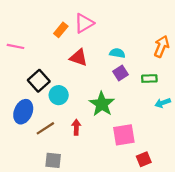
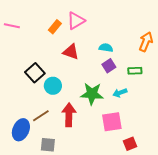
pink line: (15, 46) -> (12, 26), moved
cyan arrow: (163, 103) -> (120, 93), moved
green star: (102, 104) -> (92, 94), turned -30
blue ellipse: (23, 112) -> (21, 130), moved
red arrow: (76, 127) -> (69, 115), size x1.6

